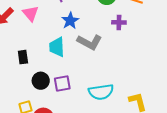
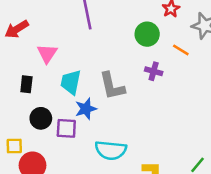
pink triangle: (31, 13) -> (47, 53), moved
blue star: (70, 21) -> (86, 109), moved
gray L-shape: (89, 42) -> (112, 86), turned 35

